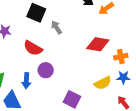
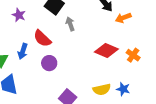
orange cross: (121, 57) -> (133, 55), moved, turned 32
blue arrow: (26, 81) -> (23, 51), moved

